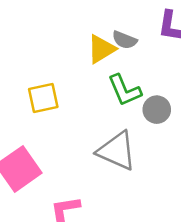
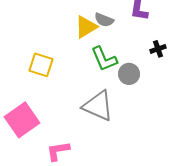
yellow square: (43, 98) -> (41, 65), turned 30

